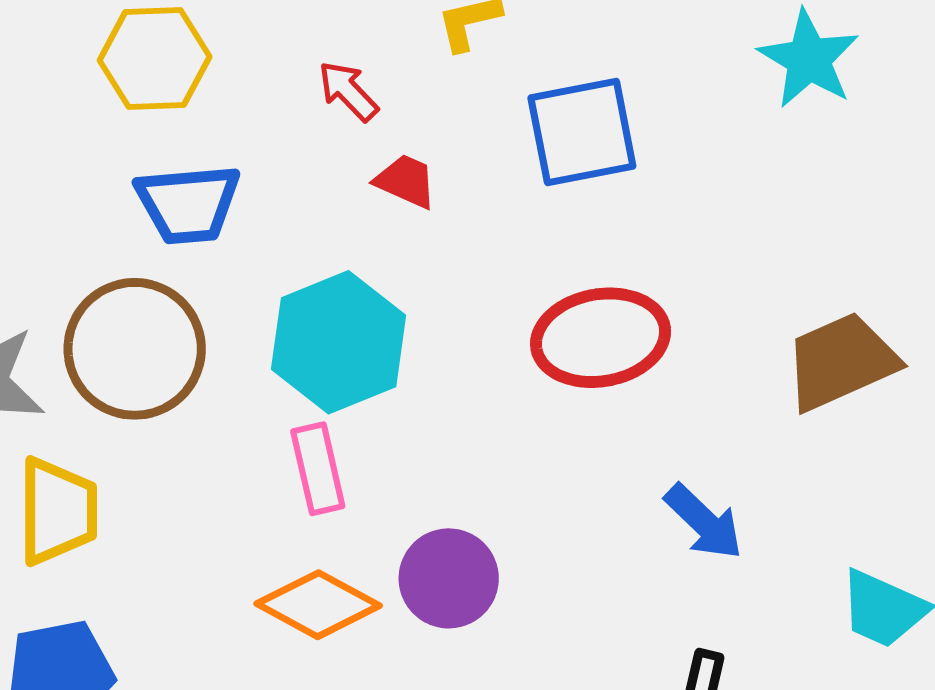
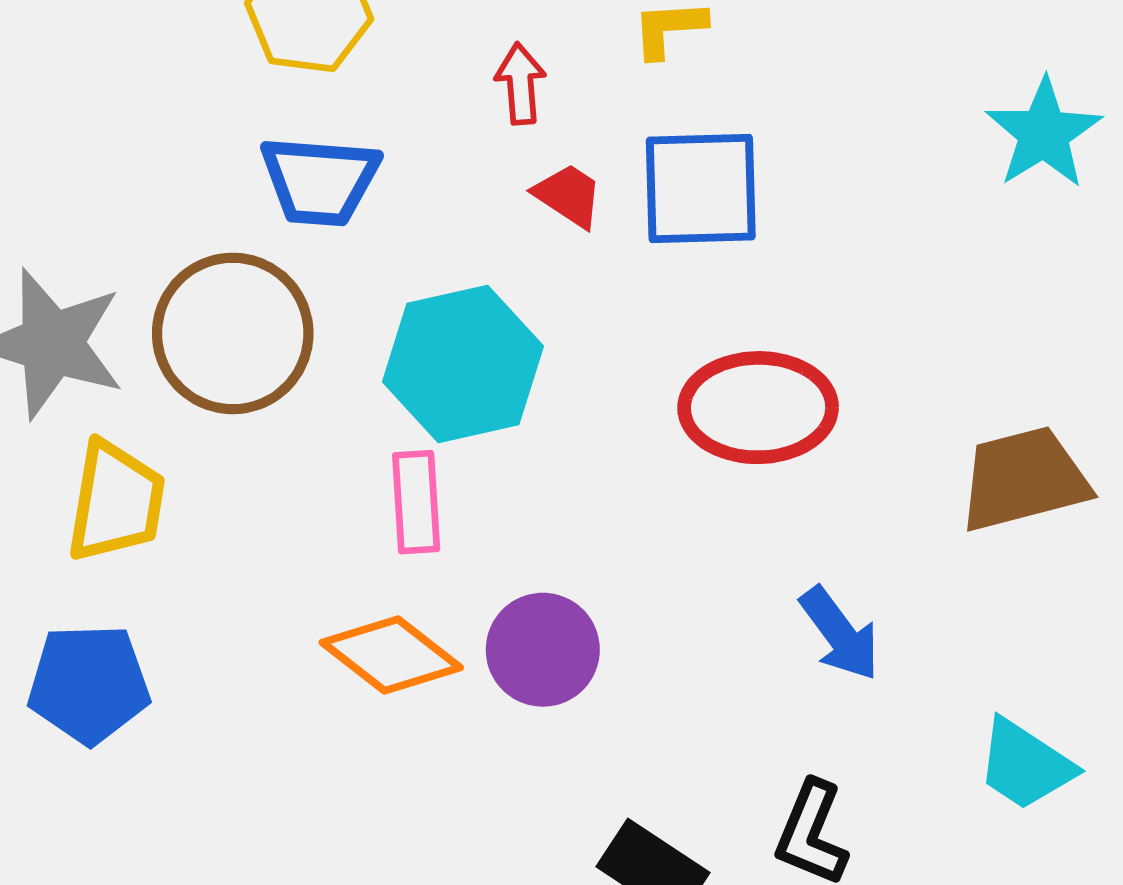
red arrow: (348, 91) -> (520, 84), turned 30
blue square: (582, 132) -> (701, 189), moved

